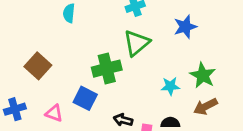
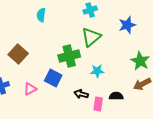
cyan star: (170, 86) -> (97, 71), moved
pink triangle: (54, 113) -> (30, 89), turned -48

